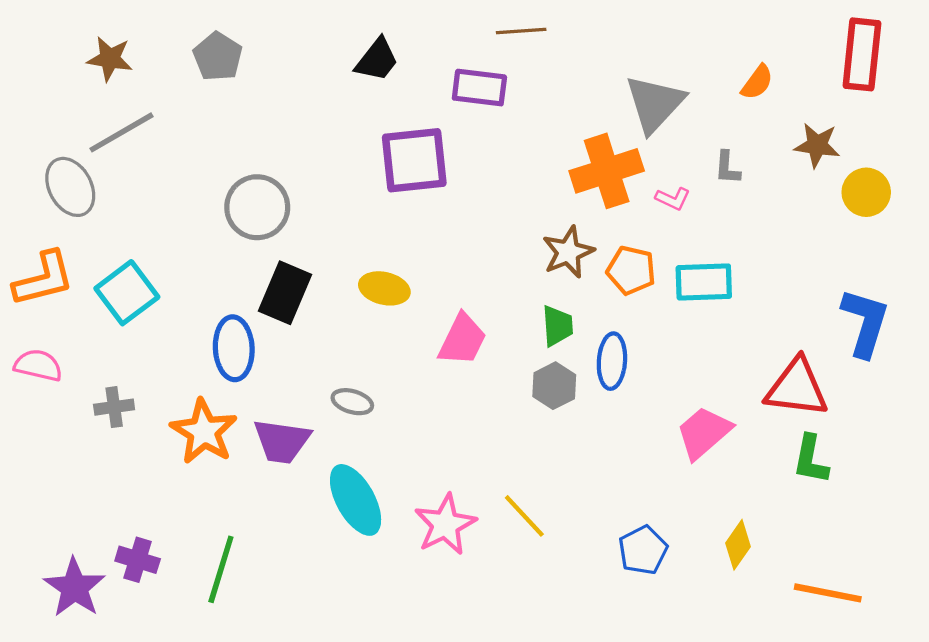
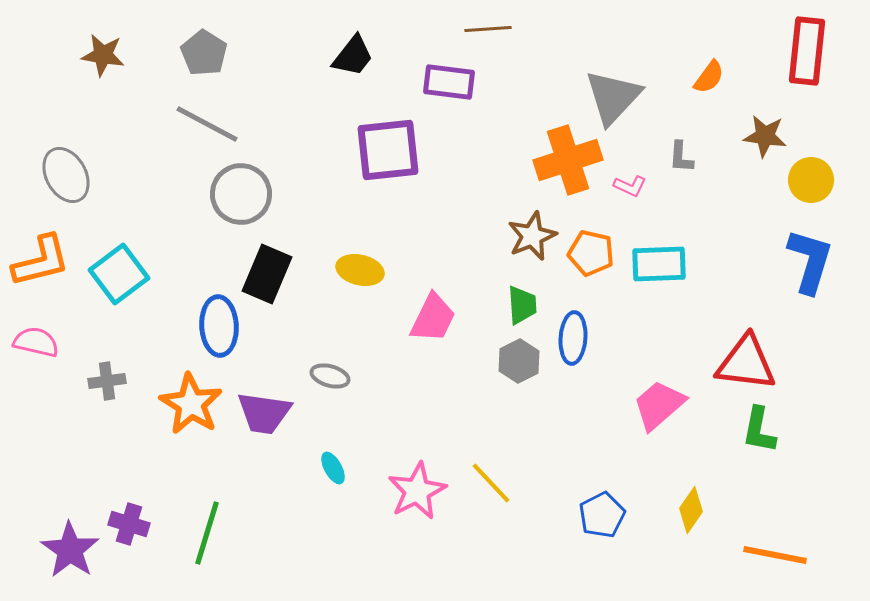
gray line: (122, 132) -> (207, 124), moved, turned 58
blue L-shape: (865, 323) -> (810, 261), moved
cyan ellipse: (356, 500) -> (333, 468), size x0.5

